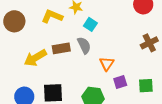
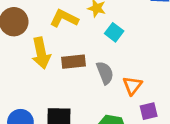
gray semicircle: (84, 45) -> (105, 73), moved
yellow arrow: (35, 58) -> (41, 53), moved, turned -75

